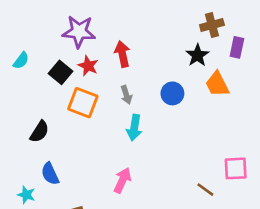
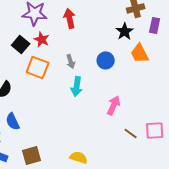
red arrow: (122, 54) -> (70, 18), moved
pink square: (236, 168) -> (155, 130), moved
pink arrow: (122, 180) -> (114, 105), moved

